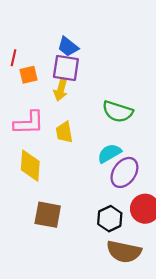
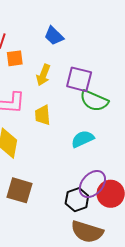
purple square: (66, 68) -> (79, 79), moved
purple ellipse: (124, 172) -> (92, 184), moved

